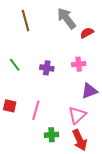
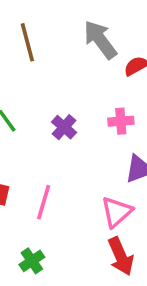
purple cross: (47, 68) -> (64, 127), turned 32
green cross: (52, 135) -> (32, 261), moved, turned -32

